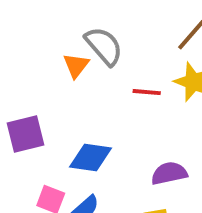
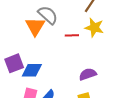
orange triangle: (76, 65) -> (35, 26), size x1.5
blue diamond: (90, 158) -> (32, 70), moved

